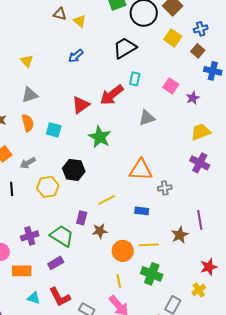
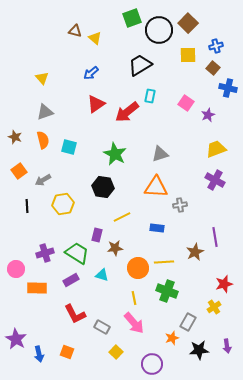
yellow square: (173, 38) -> (188, 55), turned -36
red triangle: (81, 105) -> (96, 104), moved
gray triangle: (147, 118) -> (160, 154), moved
black hexagon: (74, 170) -> (103, 187), moved
cyan triangle: (34, 298) -> (102, 275), moved

